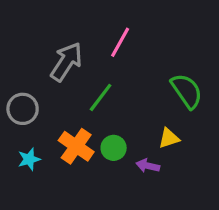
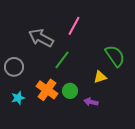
gray arrow: (66, 62) -> (41, 38), turned -95
yellow triangle: (169, 138) -> (100, 77), moved

